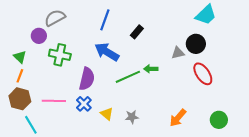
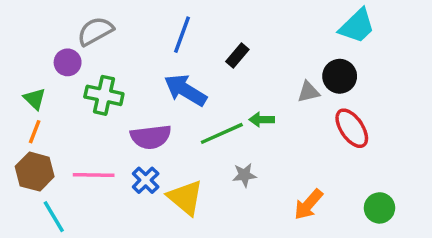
purple semicircle: (87, 79) -> (151, 137), turned 70
yellow triangle: (107, 114) -> (185, 198), size x1.6
gray star: (132, 117) -> (244, 175), moved

